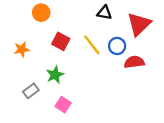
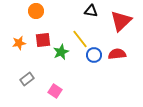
red square: (61, 41) -> (43, 40), moved, turned -35
blue circle: (117, 46) -> (94, 55), moved
green star: (55, 75) -> (61, 52), moved

